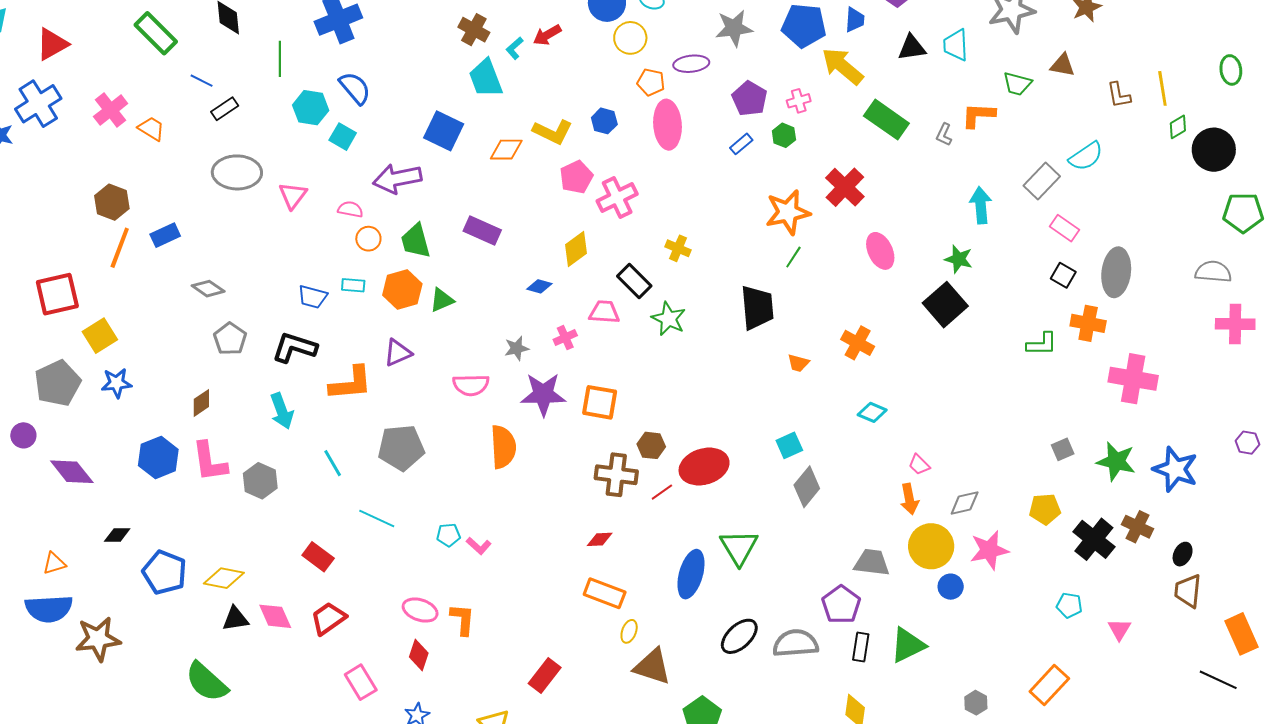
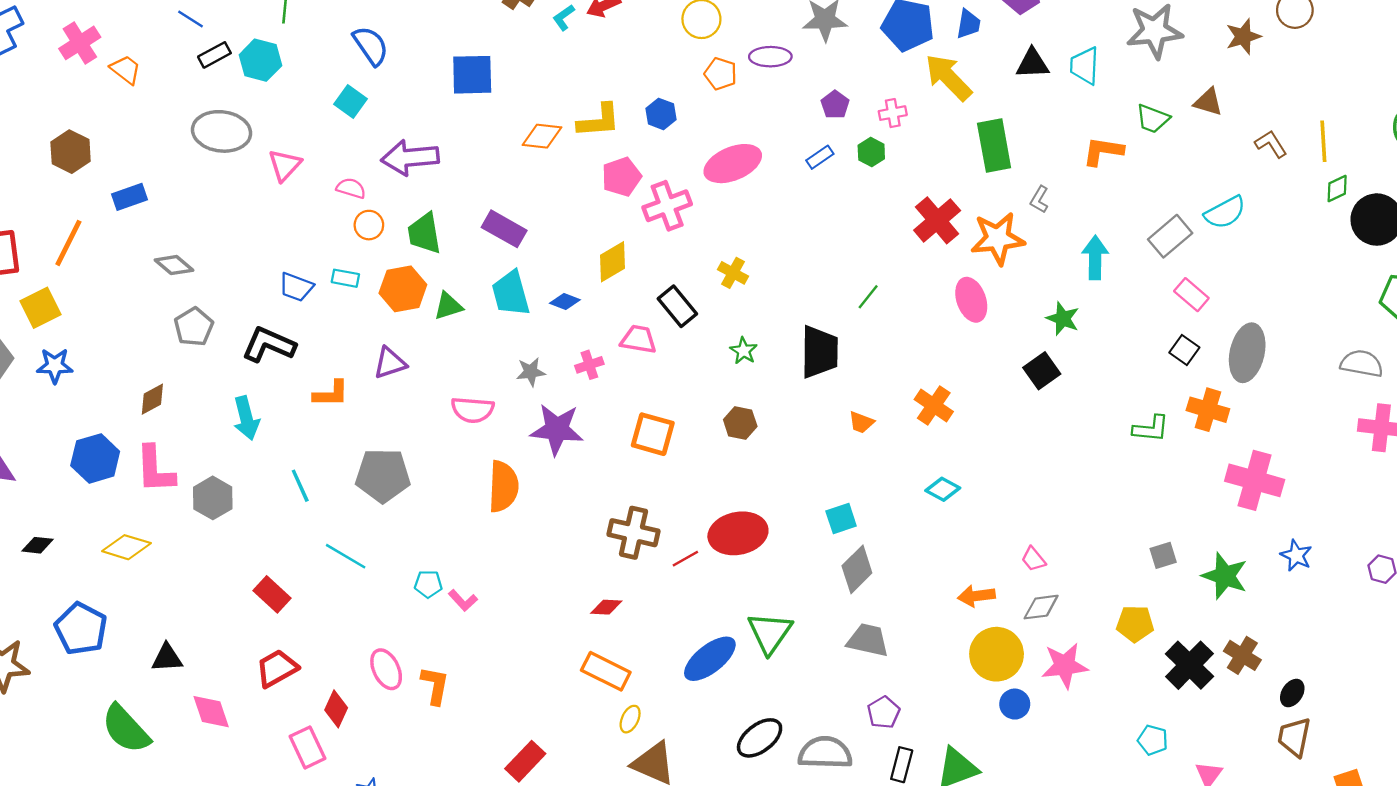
cyan trapezoid: (486, 78) -> (511, 293), moved
brown L-shape: (1119, 95) -> (1271, 144), turned 152
purple pentagon: (750, 99) -> (835, 105), size x0.7
cyan hexagon: (311, 108) -> (260, 60), moved
green rectangle: (886, 120) -> (994, 146), turned 39
pink ellipse: (667, 125) -> (733, 164), moved, turned 66
blue square: (444, 131) -> (472, 75), moved, turned -33
yellow L-shape: (553, 132) -> (599, 121), turned -36
gray L-shape: (944, 135) -> (1039, 199), moved
orange star: (788, 212) -> (998, 238), moved
orange line: (120, 248) -> (68, 243), moved
black square: (945, 305) -> (1042, 371), size x0.7
green star: (669, 319) -> (744, 351), moved, size x0.7
orange L-shape: (351, 383) -> (331, 394), size x0.7
orange square: (600, 402) -> (653, 434), moved
brown hexagon: (651, 445) -> (740, 423), moved
pink trapezoid: (919, 465) -> (1033, 559), moved
blue star: (1175, 469) -> (1296, 555), moved, size x0.6
orange arrow: (909, 499) -> (976, 596), turned 88
gray trapezoid: (872, 562) -> (868, 640), moved
blue pentagon: (165, 572) -> (81, 629), moved
blue ellipse: (691, 574) -> (710, 659), turned 30
yellow diamond: (224, 578) -> (126, 547), moved
purple pentagon: (841, 605) -> (884, 712), size x0.7
pink ellipse: (420, 610) -> (386, 669), turned 40
pink diamond: (275, 616) -> (211, 712), moved
red diamond: (419, 655) -> (336, 709), moved

